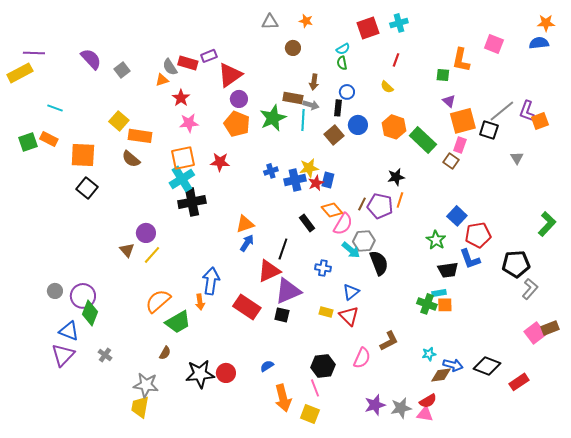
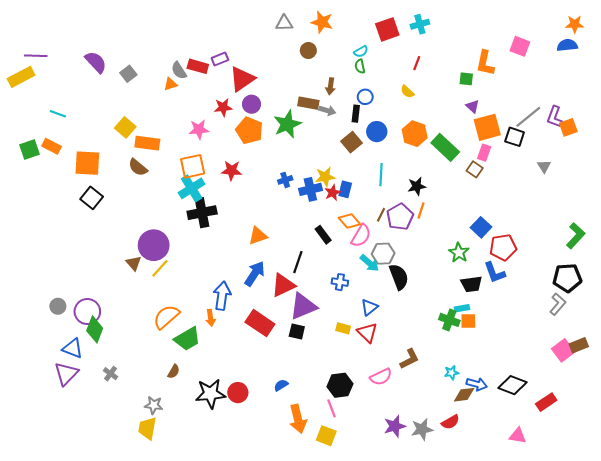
orange star: (306, 21) -> (322, 22), size x1.5
red star: (181, 98) -> (223, 107), moved, turned 30
cyan line: (303, 120) -> (381, 175), moved
purple pentagon: (380, 206) -> (400, 217), turned 30
purple circle: (146, 233) -> (154, 245), size x1.5
blue arrow: (247, 243) -> (255, 274), moved, size x1.4
black pentagon: (516, 264) -> (567, 278), moved
pink semicircle: (362, 358) -> (381, 377), turned 40
gray star: (146, 385) -> (154, 405), size x0.7
pink triangle: (425, 414) -> (518, 436), moved

